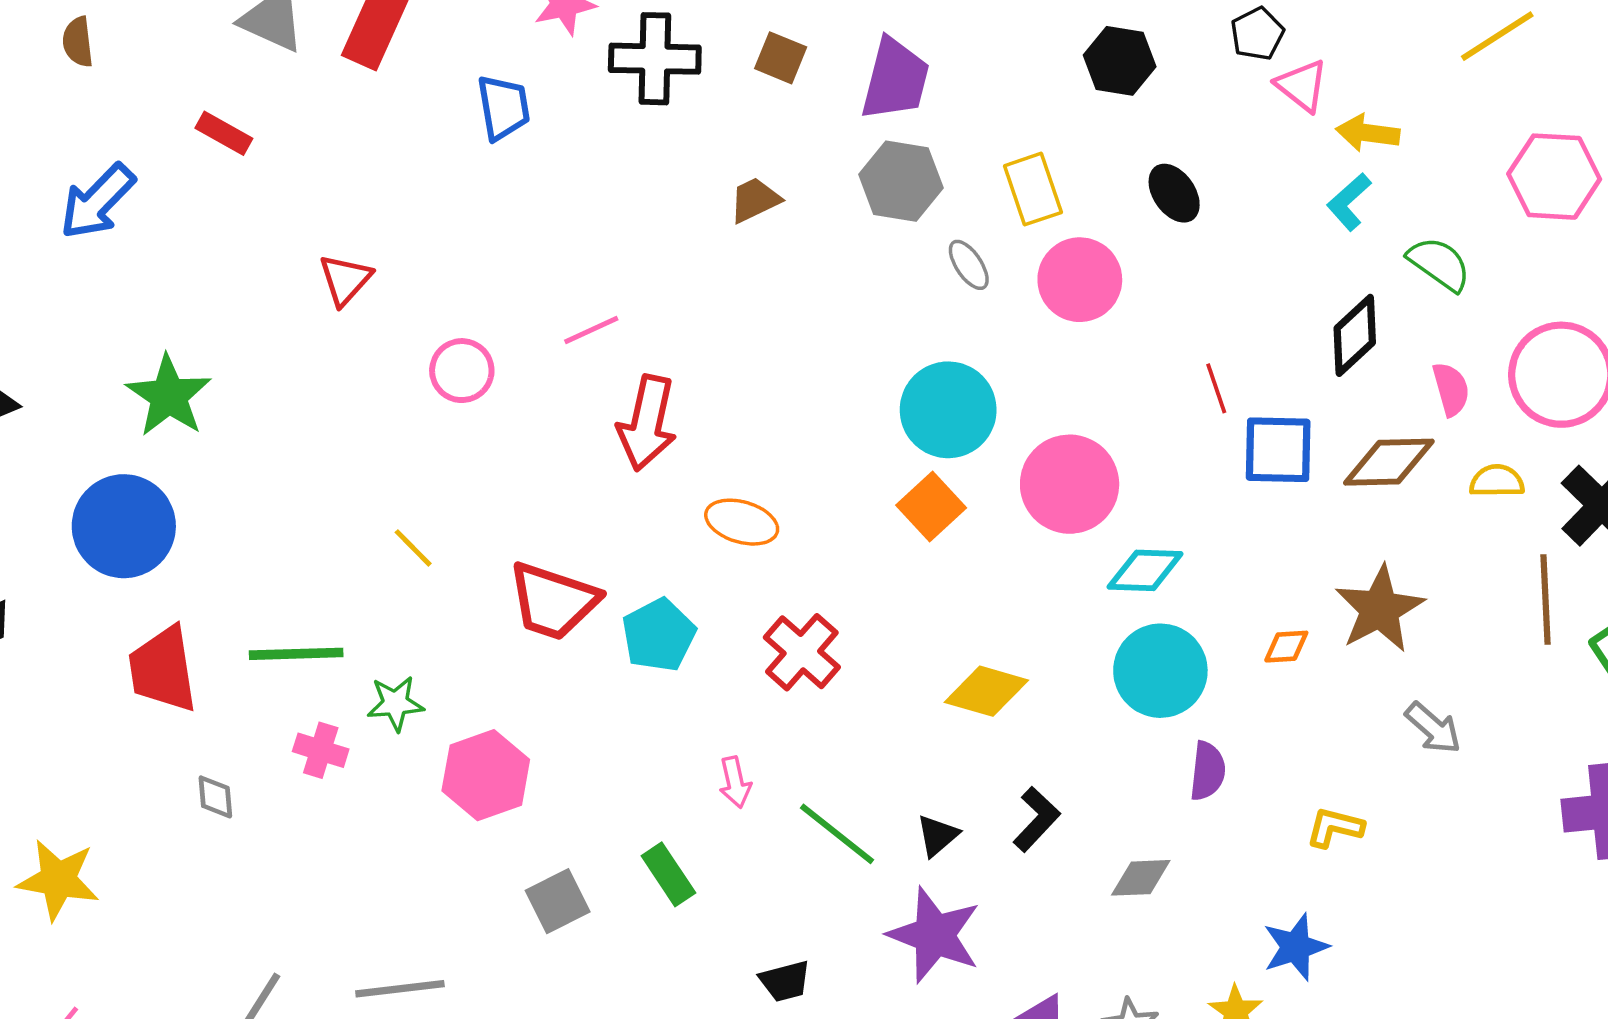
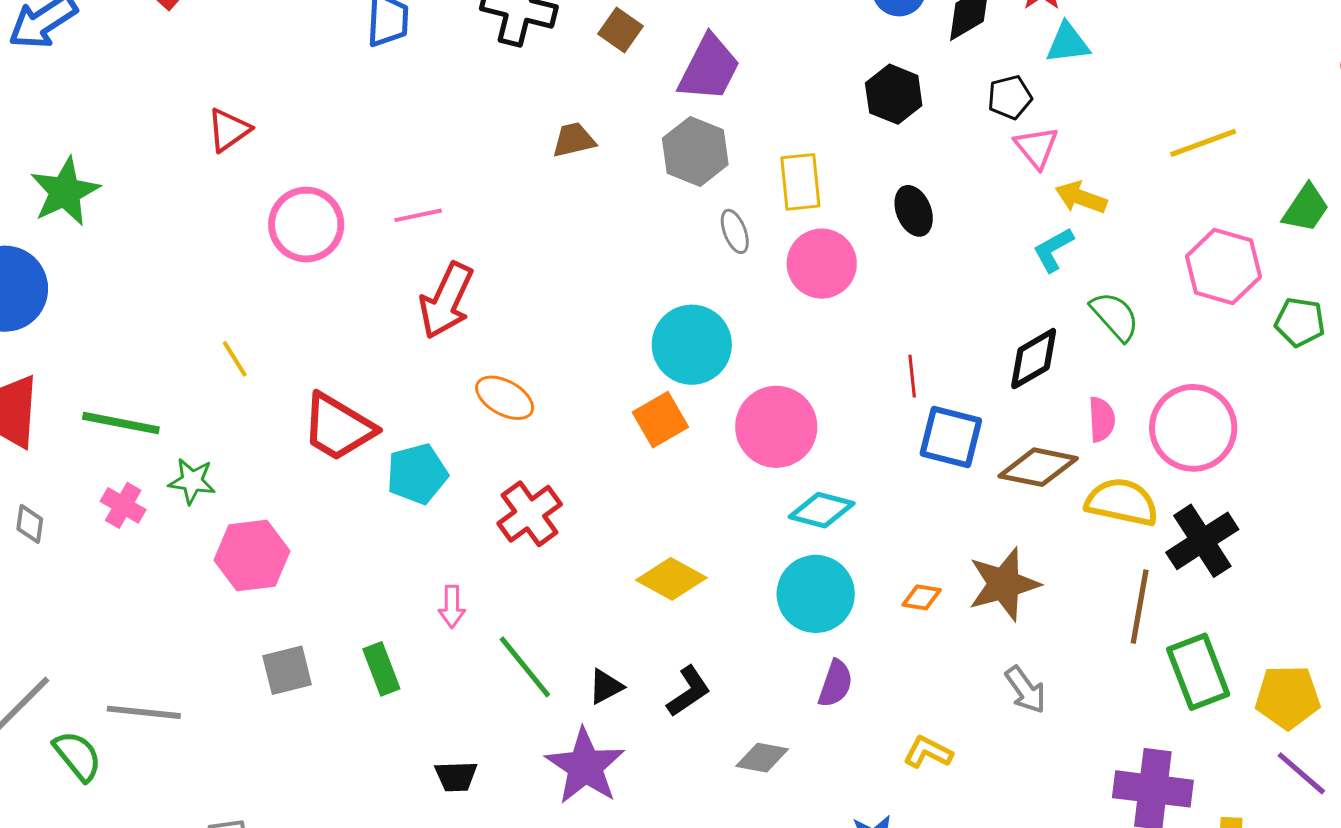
pink circle: (462, 371) -> (306, 225), size x1.4
yellow semicircle: (1497, 481) -> (1122, 502), size x1.6

